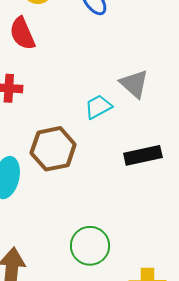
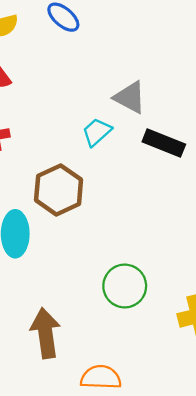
black rectangle: (143, 155) -> (164, 143), moved, turned 48

